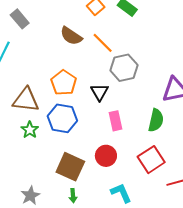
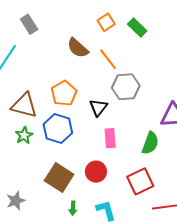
green arrow: (73, 196) -> (73, 208), moved

